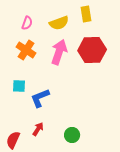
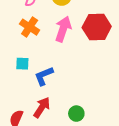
red arrow: (38, 129) -> (42, 107), size x1.5

